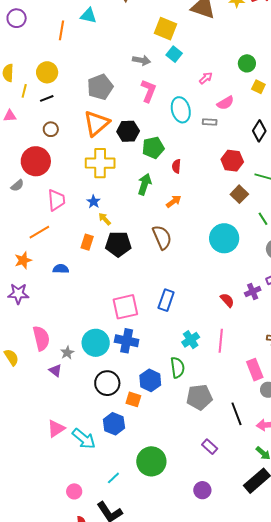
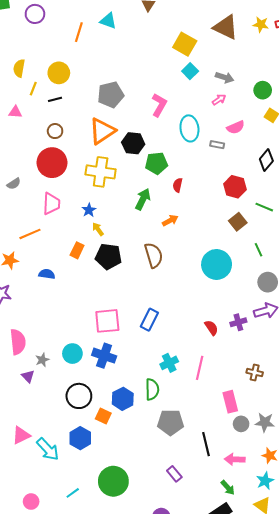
gray arrow: (141, 60) -> (225, 77), moved
red circle: (36, 161) -> (52, 163), moved
cyan circle: (96, 343) -> (72, 354), size x0.7

